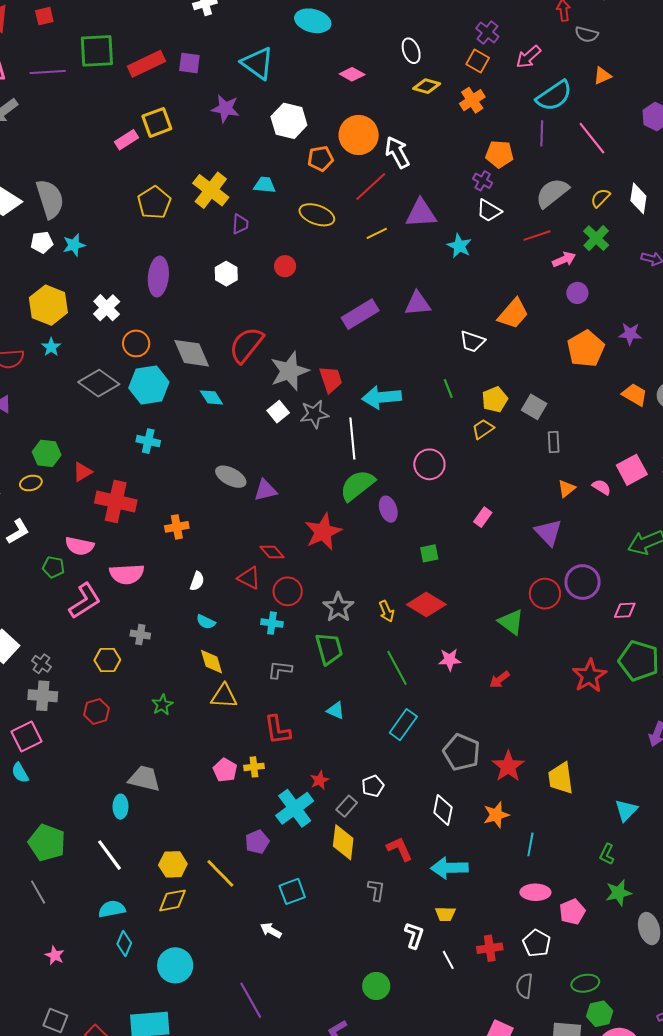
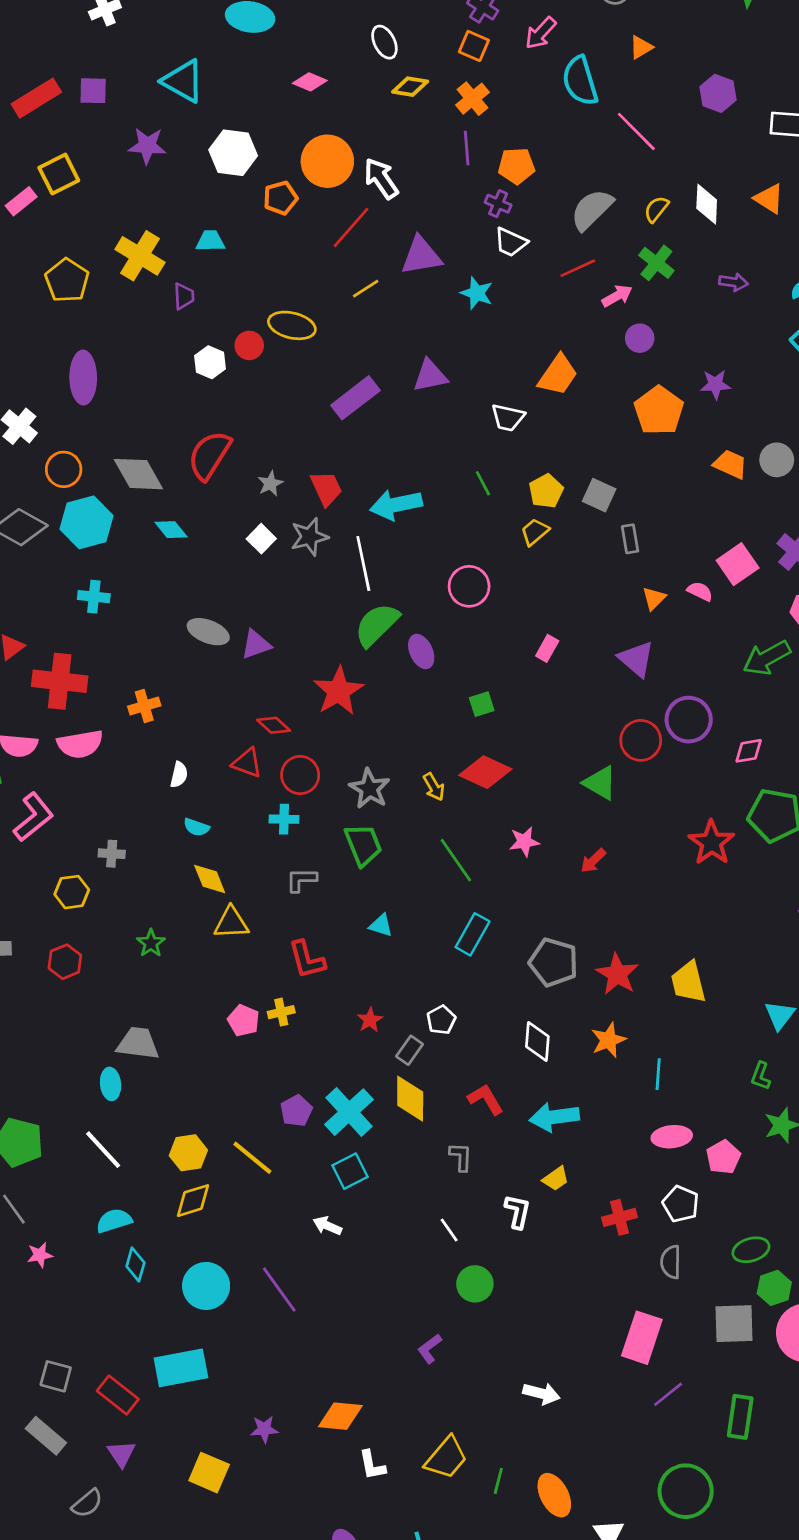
cyan semicircle: (554, 96) -> (580, 81), turned 114
purple line: (542, 133) -> (467, 148), moved
yellow ellipse: (317, 215) -> (292, 325), moved
white hexagon: (226, 274) -> (210, 362), moved
gray star: (289, 371) -> (270, 483), size x0.5
pink semicircle: (127, 574) -> (80, 744), moved
cyan cross: (295, 808) -> (349, 1112), moved
yellow trapezoid: (445, 914) -> (556, 1179), turned -30
pink star: (55, 955) -> (40, 1255), moved, turned -30
white line: (448, 960) -> (449, 1230), moved
purple line: (251, 1000) -> (279, 1290), moved

